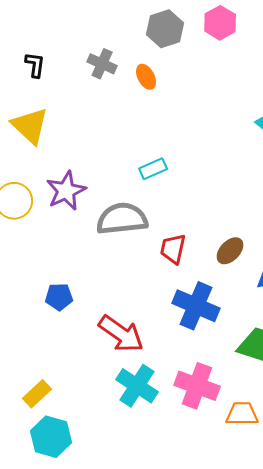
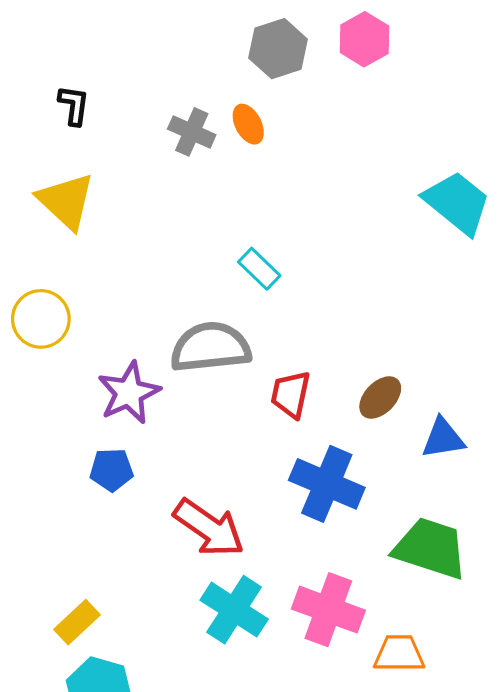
gray cross: (102, 64) -> (192, 132), moved
cyan rectangle: (153, 169) -> (259, 269), turned 68
purple star: (66, 191) -> (129, 393), moved

